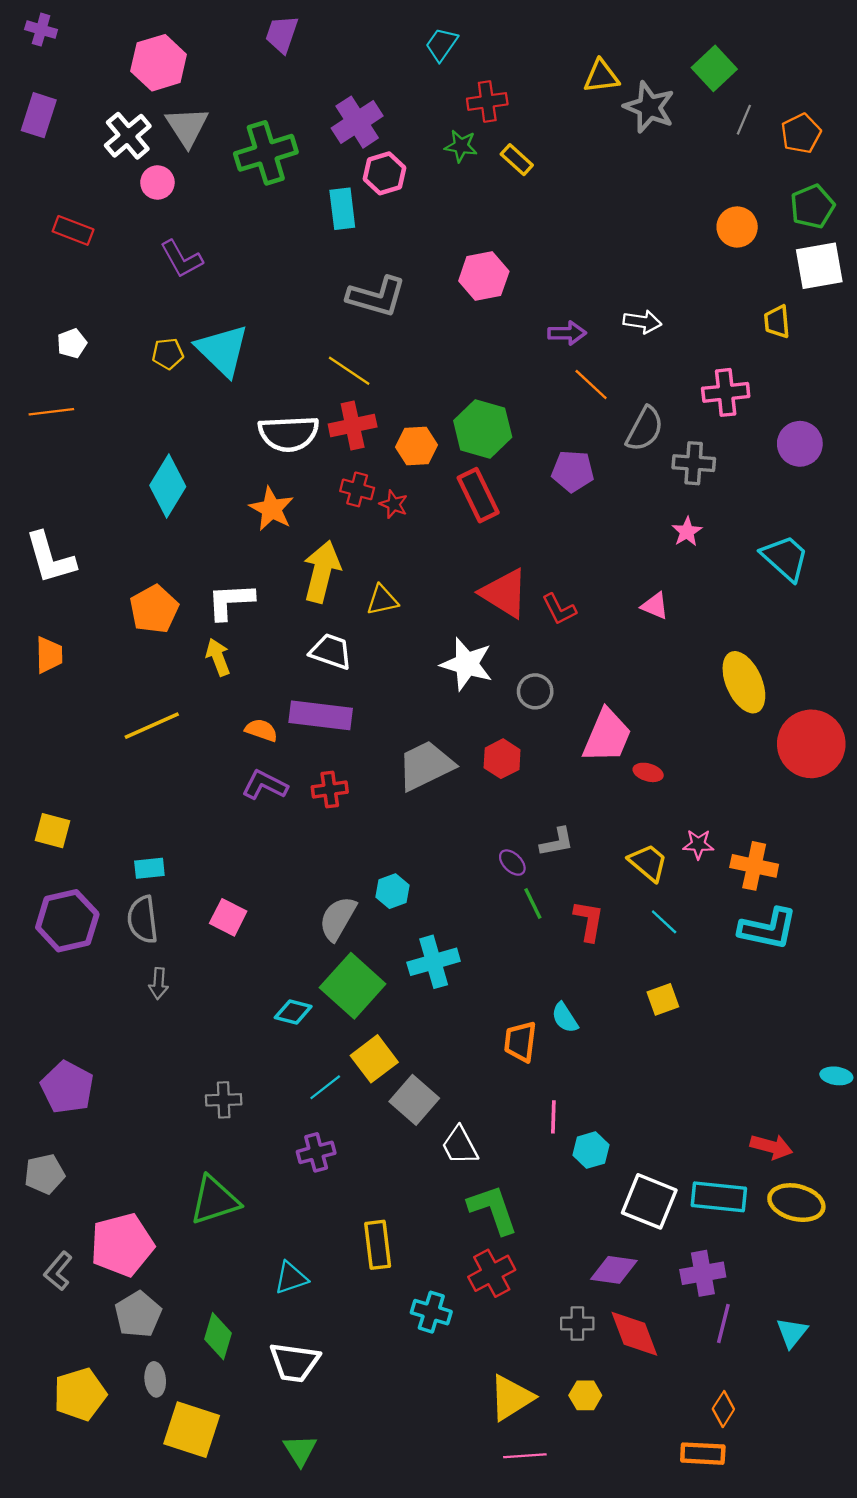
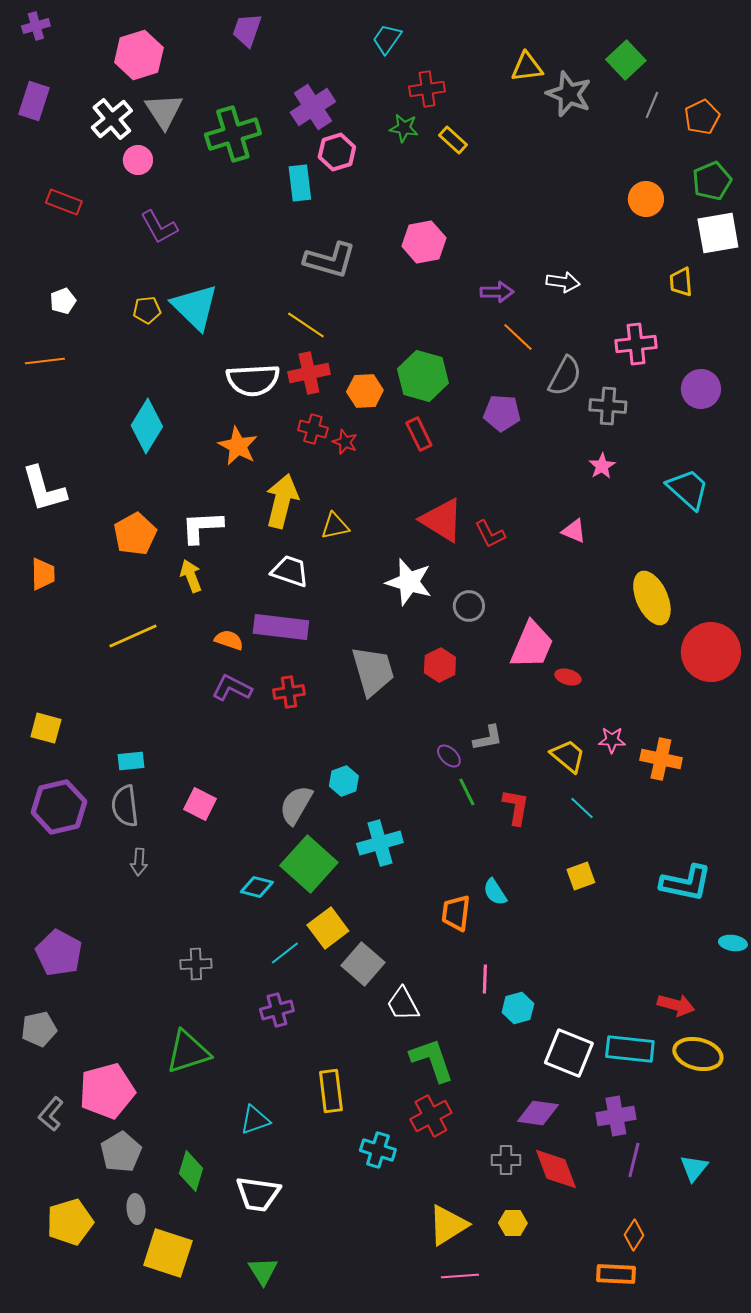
purple cross: (41, 30) -> (36, 26), turned -32
red rectangle: (478, 495) -> (419, 434), size x0.7
gray trapezoid: (426, 766) -> (373, 671), turned 100
cyan L-shape: (768, 929) -> (686, 883), moved

